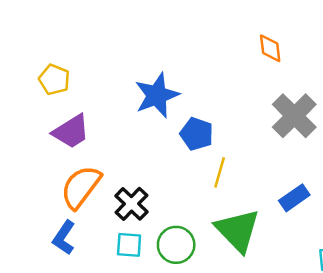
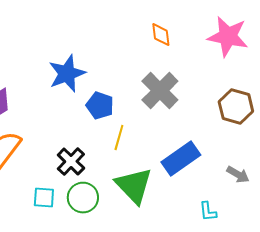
gray cross: (294, 116) -> (160, 91), moved
blue rectangle: (294, 198) -> (181, 159), size x1.5
black cross: (131, 204) -> (71, 162), moved

